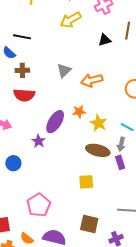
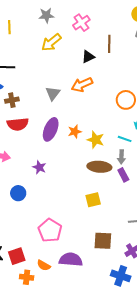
orange arrow: (92, 80) -> (82, 85), moved
purple ellipse: (55, 122) -> (51, 129), moved

